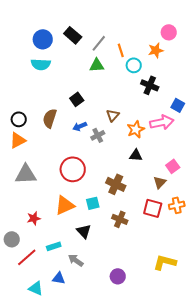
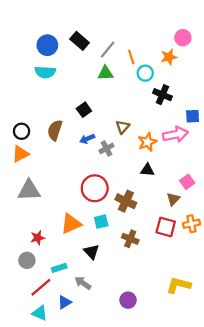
blue square: (178, 105) -> (193, 116), turned -32
red circle: (73, 169) -> (95, 188), moved
gray circle: (12, 239) -> (27, 260), moved
red line: (27, 257) -> (41, 287), moved
blue triangle: (59, 278) -> (65, 302), turned -40

